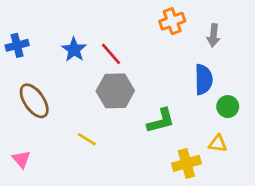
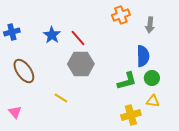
green circle: (228, 107) -> (152, 78), moved
green L-shape: (161, 121) -> (127, 81), moved

